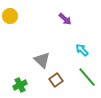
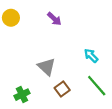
purple arrow: (65, 19) -> (54, 19), moved

